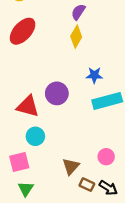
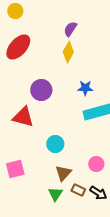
purple circle: (57, 93) -> (41, 90), moved
cyan circle: (35, 136) -> (55, 144), moved
green triangle: (26, 189) -> (55, 194), moved

